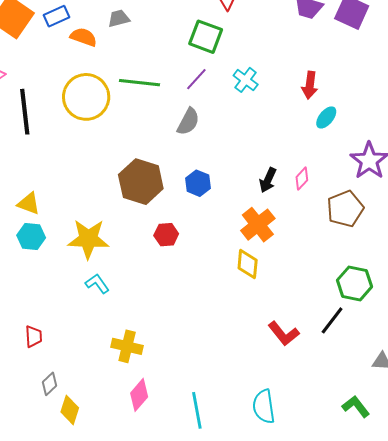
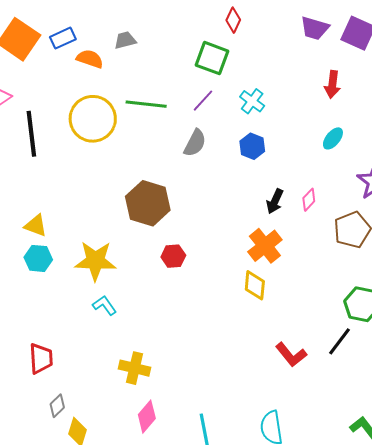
red arrow: (310, 85) -> (332, 84), moved
blue hexagon: (198, 183) -> (252, 146), moved
red trapezoid: (34, 336) -> (41, 358), size x1.4

